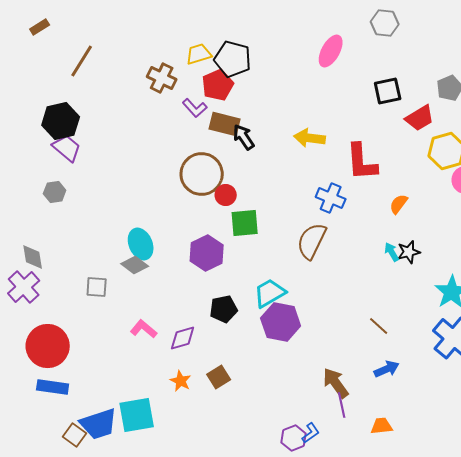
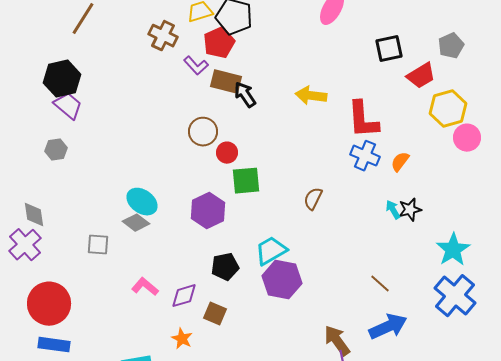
brown circle: (202, 174) -> (203, 132), size x0.7
blue cross: (331, 198) -> (365, 156), moved
brown semicircle: (312, 241) -> (313, 199), size x0.6
cyan ellipse: (141, 244) -> (142, 202), turned -32
blue arrow: (387, 369) -> (388, 327), size x1.5
brown square: (219, 377) -> (215, 314), moved, turned -35

